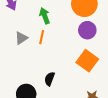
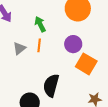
purple circle: (87, 30) -> (73, 44), moved
black semicircle: (50, 79) -> (51, 85), size x1.6

